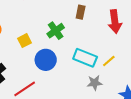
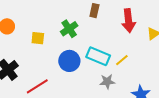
yellow square: (24, 41) -> (38, 38), turned 32
blue circle: (46, 60) -> (69, 61), moved

